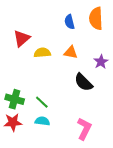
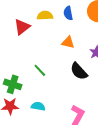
yellow semicircle: (42, 53) -> (45, 16), moved
green line: (42, 102) -> (40, 70), moved

